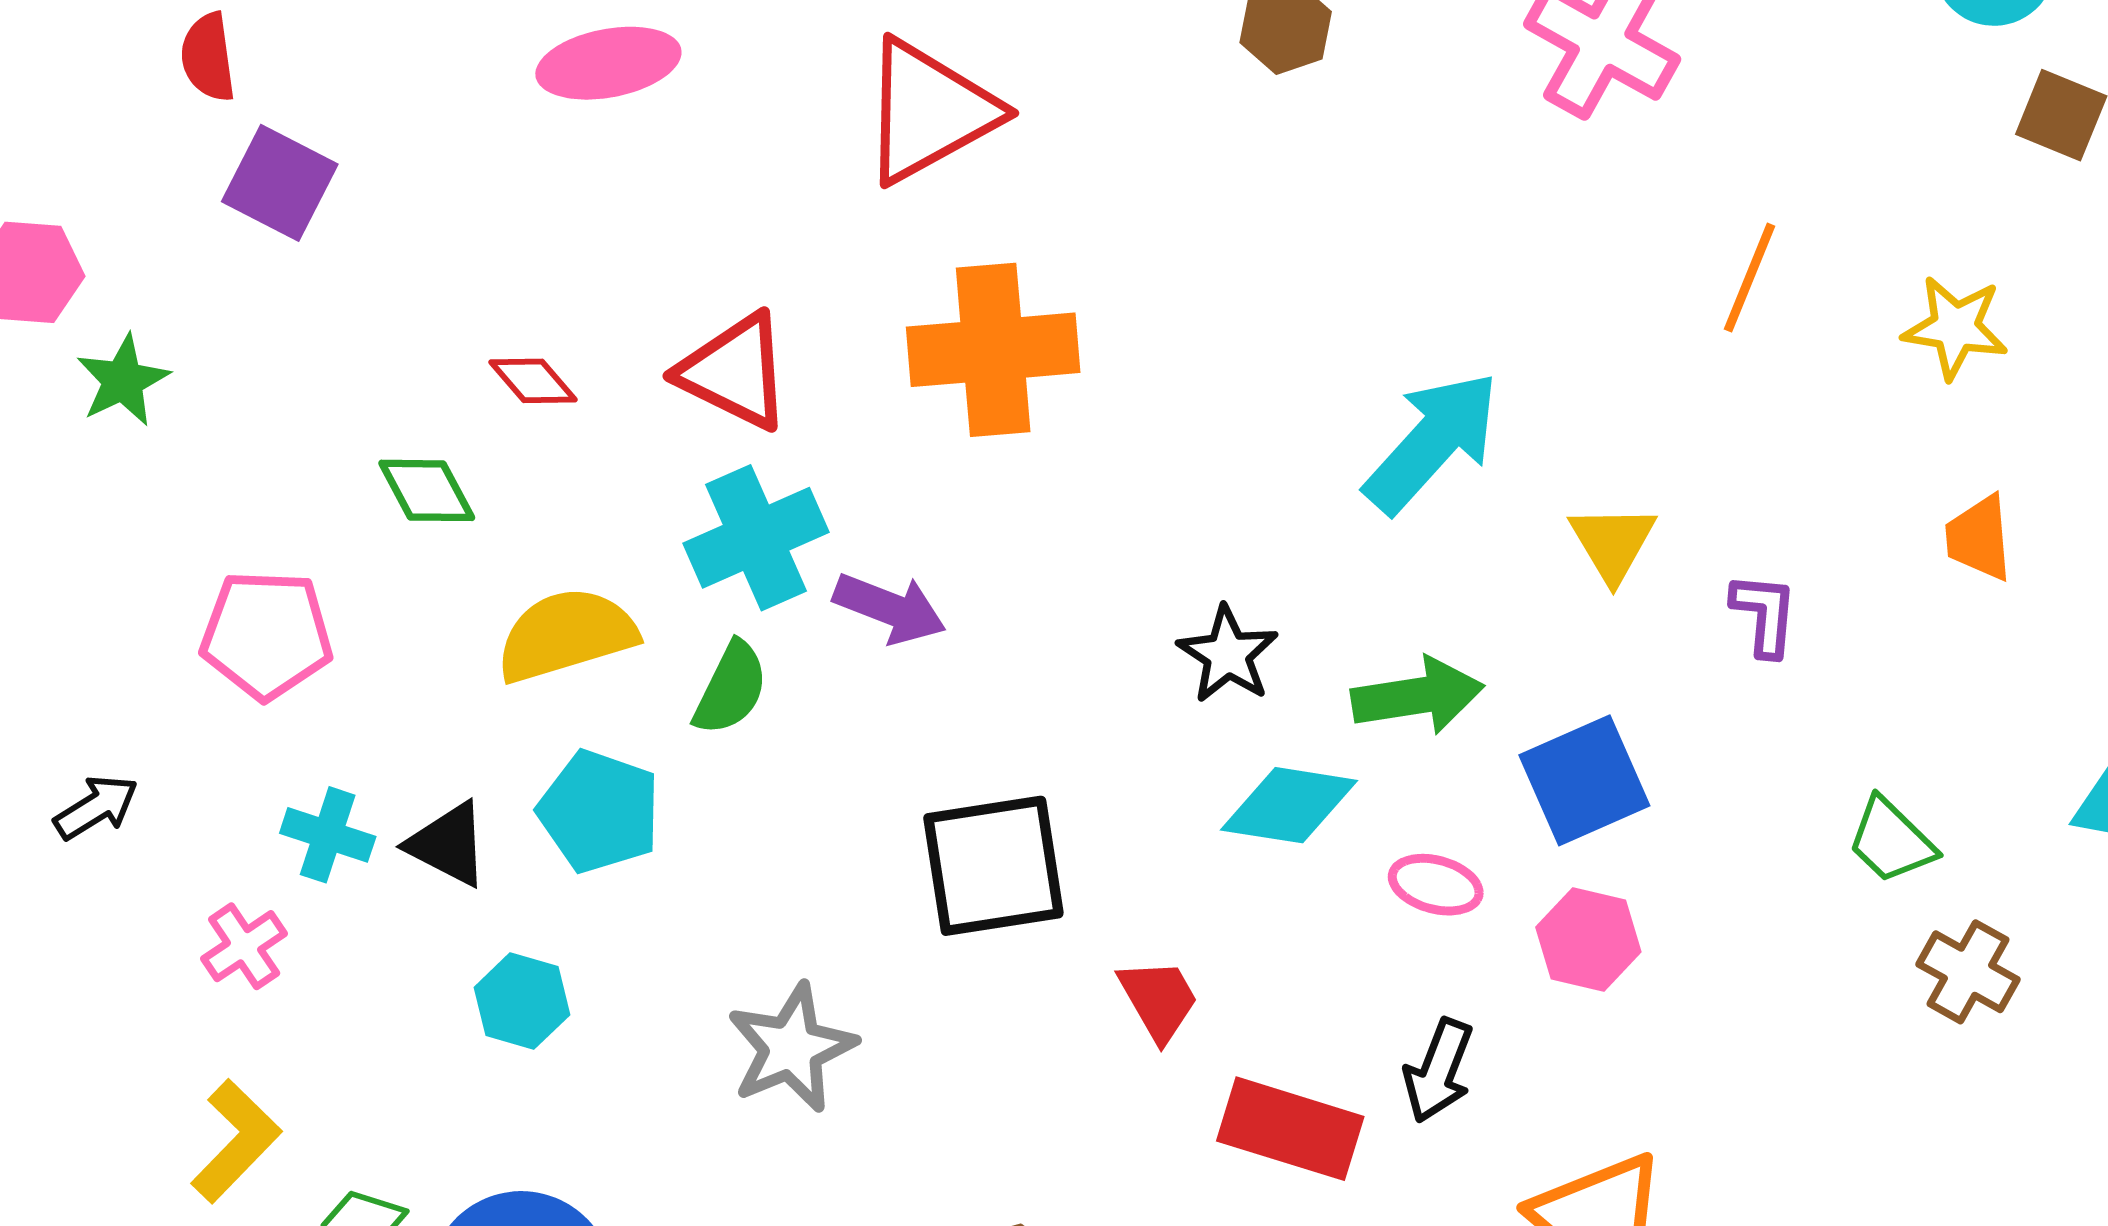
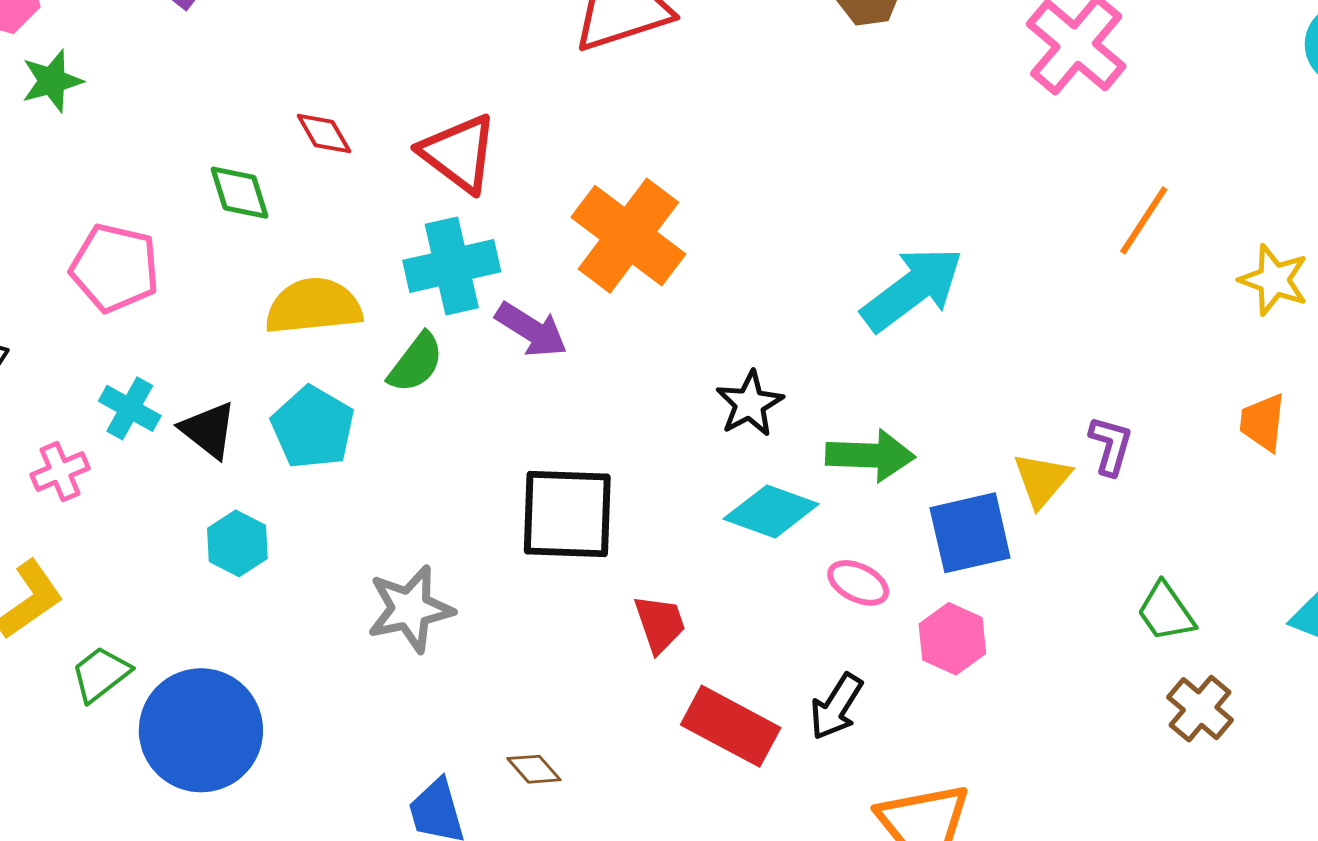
orange cross: (993, 350) -> (628, 236), moved, turned 31
yellow triangle: (1613, 543) -> (1042, 480), moved

